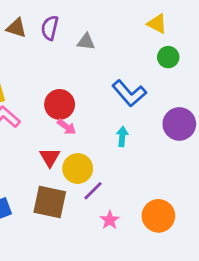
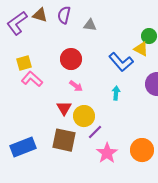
yellow triangle: (157, 24) -> (141, 49), moved
red circle: (60, 104) -> (71, 59), moved
pink star: (110, 220) -> (107, 153), size x1.5

